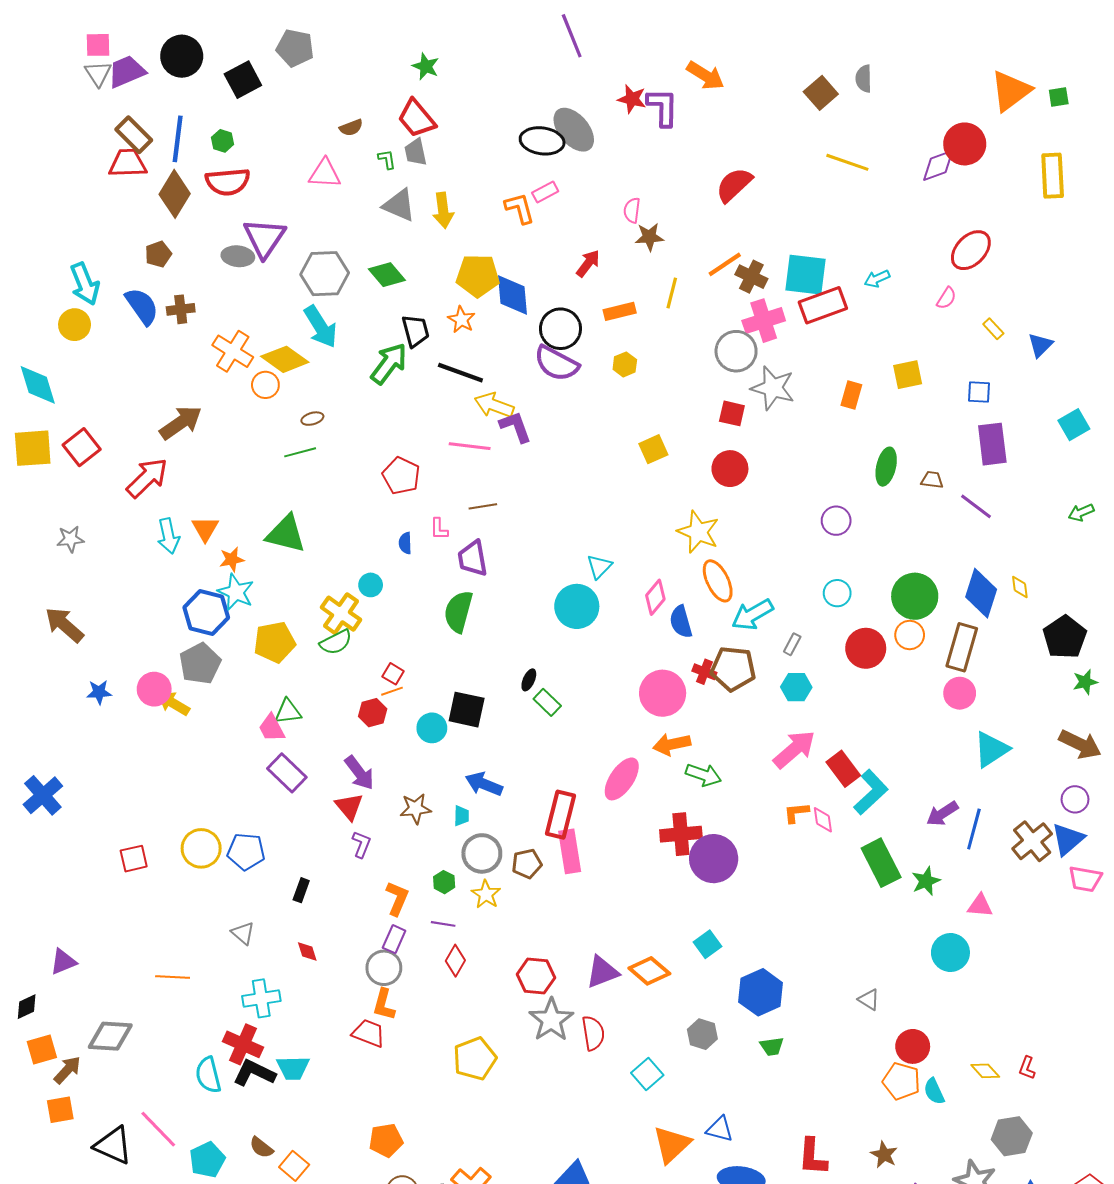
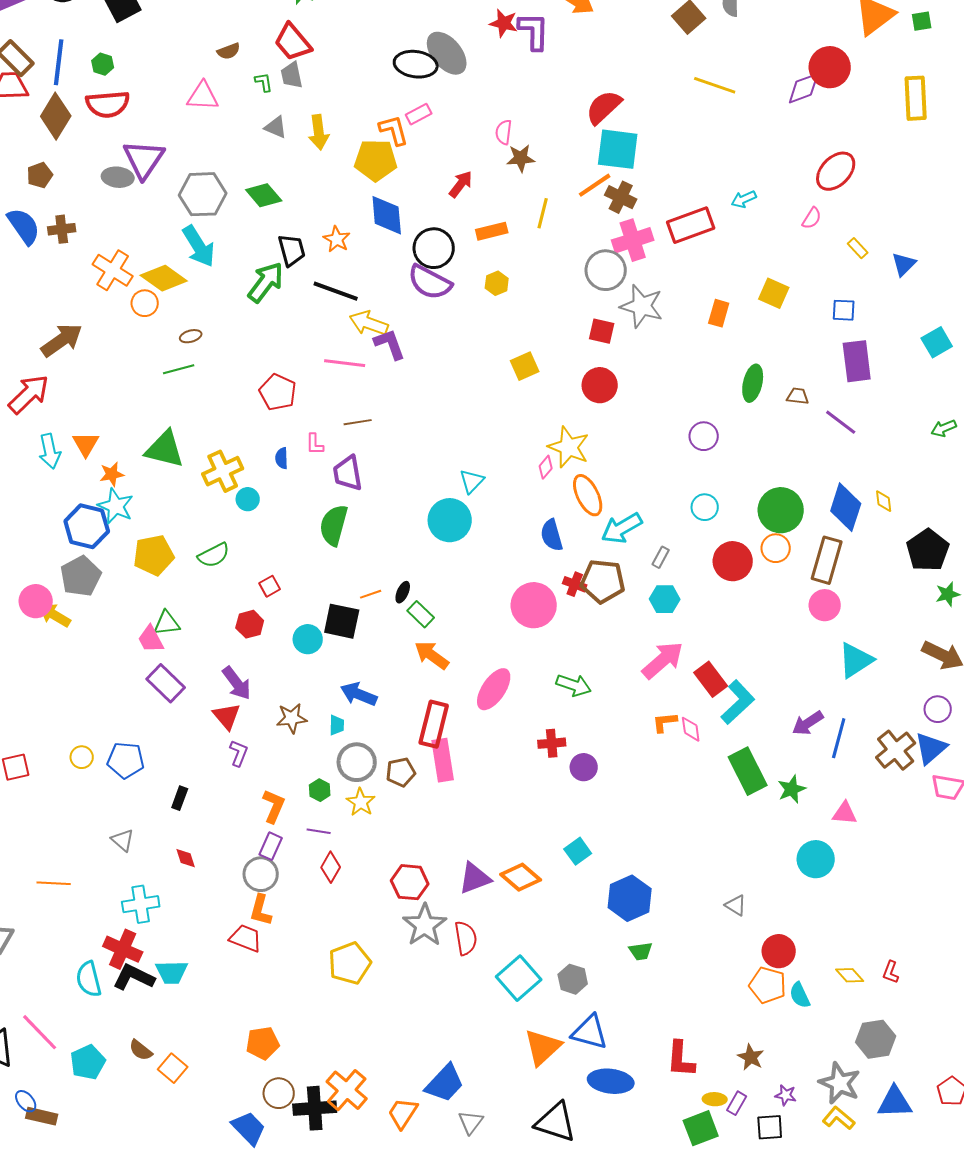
gray triangle: (399, 205) -> (276, 127), size x0.7
cyan square: (805, 275) -> (618, 149), moved
yellow pentagon: (478, 276) -> (376, 160), moved
yellow square: (908, 375) -> (774, 293), turned 36
pink diamond: (655, 597) -> (546, 467), moved, size x0.7
yellow cross: (341, 614) -> (223, 471), moved, turned 30
red square: (393, 674) -> (270, 586), turned 30
orange line: (392, 691) -> (371, 594), moved
orange arrow: (672, 744) -> (432, 655), moved, turned 48
red cross: (681, 834) -> (552, 743), size x0.7
yellow circle: (201, 848) -> (82, 757), size x0.6
purple circle: (714, 859) -> (584, 767), size x0.6
gray hexagon: (702, 1034) -> (573, 979), moved
cyan square: (647, 1074) -> (519, 978), size x1.4
blue triangle: (720, 1129) -> (590, 1032), size x1.4

